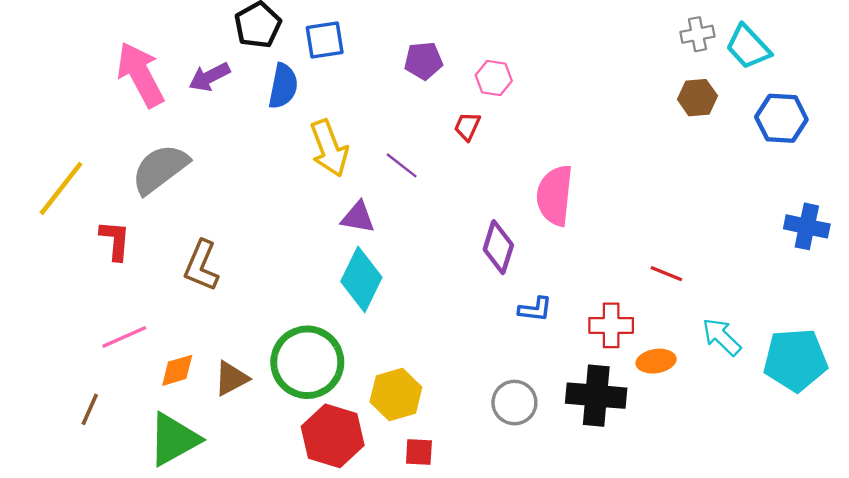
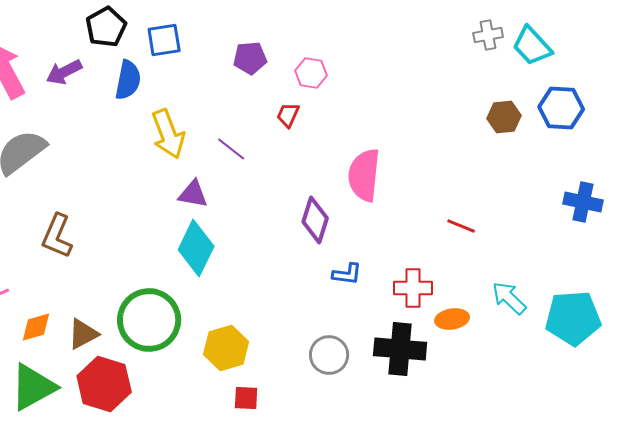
brown hexagon: (697, 98) -> (504, 117), moved
red line: (666, 274) -> (461, 226), moved
red hexagon: (333, 436) -> (104, 384), moved

